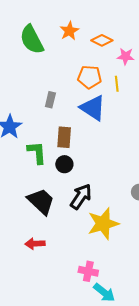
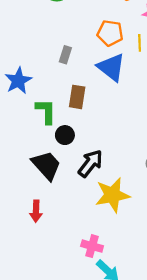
black circle: (64, 164) -> (65, 135), moved
red arrow: (35, 244) -> (36, 211), turned -90

